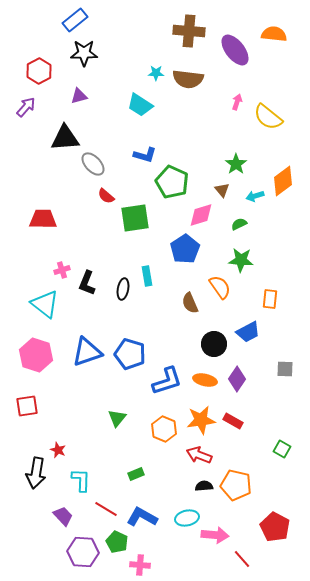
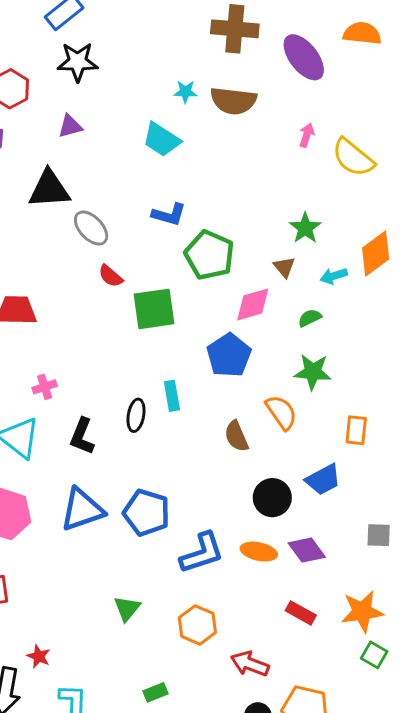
black L-shape: (87, 283) -> (82, 436), moved
purple diamond: (237, 379) -> (307, 550), turned -70
orange star: (201, 420) -> (362, 611), moved

